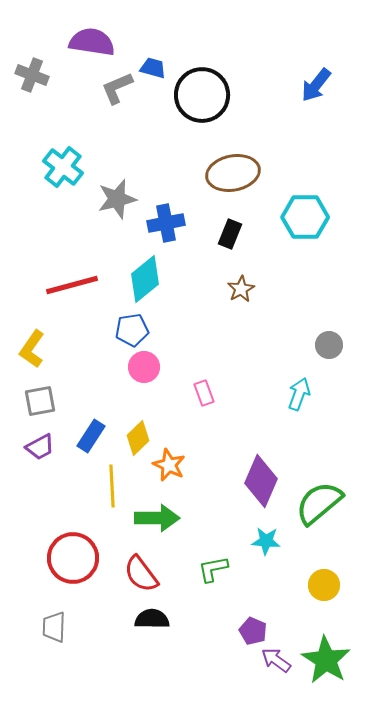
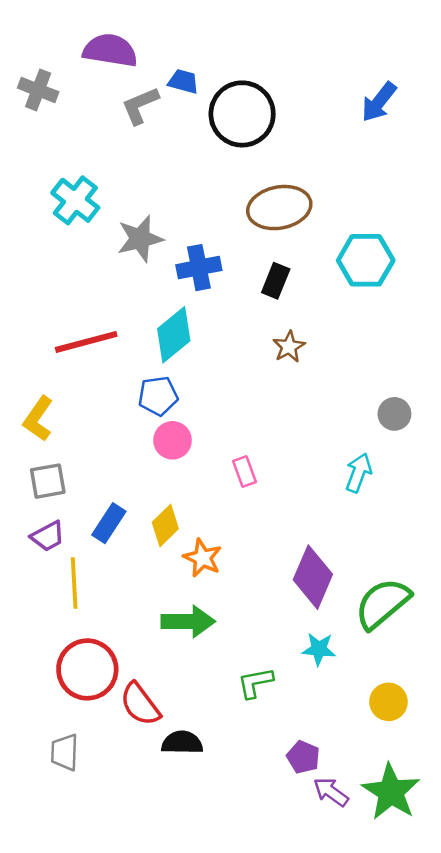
yellow line: (112, 486) -> (74, 583), moved
red semicircle: (141, 574) -> (140, 704), moved

